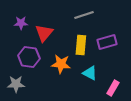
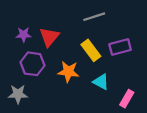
purple star: (21, 23) -> (24, 35), moved
yellow rectangle: (81, 45) -> (91, 50), turned -42

